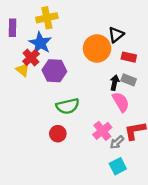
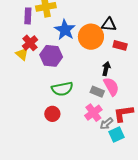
purple rectangle: (12, 28) -> (28, 16), moved
black triangle: (116, 35) -> (109, 25), turned 42
blue star: (40, 43) -> (65, 30), moved
gray rectangle: (129, 80) -> (97, 92), moved
cyan square: (118, 166) -> (116, 135), moved

